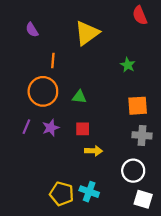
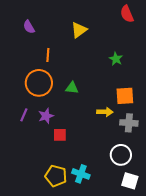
yellow triangle: (87, 33) -> (79, 30), size x0.7
red square: (83, 129) -> (60, 135), moved
yellow arrow: (94, 151) -> (105, 112), moved

